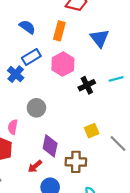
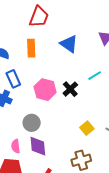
blue rectangle: (31, 57) -> (13, 79), turned -66
pink hexagon: (63, 64) -> (45, 90), moved
purple diamond: (50, 146) -> (38, 146), moved

